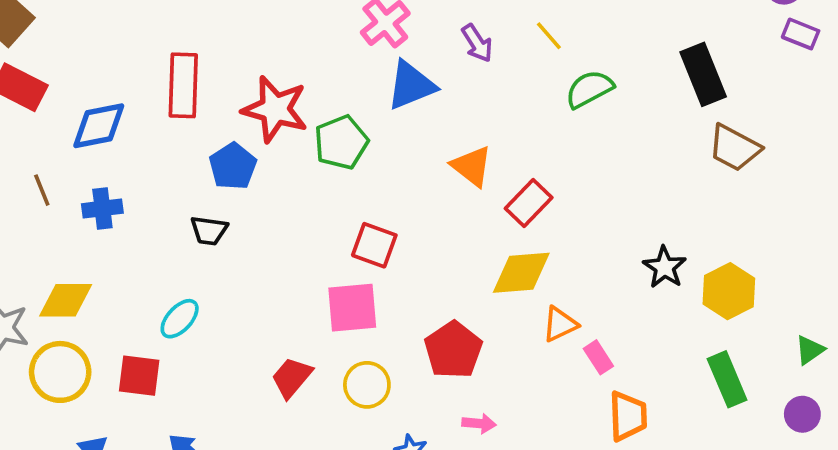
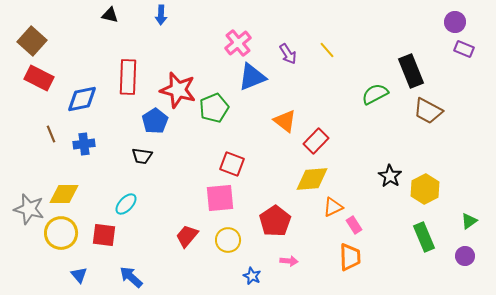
green semicircle: (589, 89) -> (375, 94), moved
orange trapezoid: (628, 416) -> (350, 257), moved

